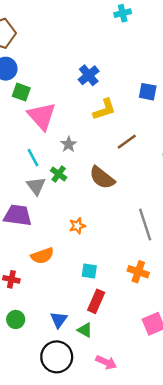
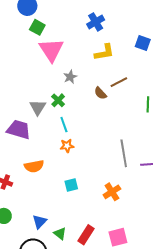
cyan line: (33, 158) -> (64, 125), moved
brown semicircle: (102, 178) -> (100, 93), moved, size x0.6
cyan square: (89, 271) -> (71, 185), turned -32
orange cross: (138, 272) -> (112, 192), turned 30
red rectangle: (96, 301) -> (86, 235), moved

